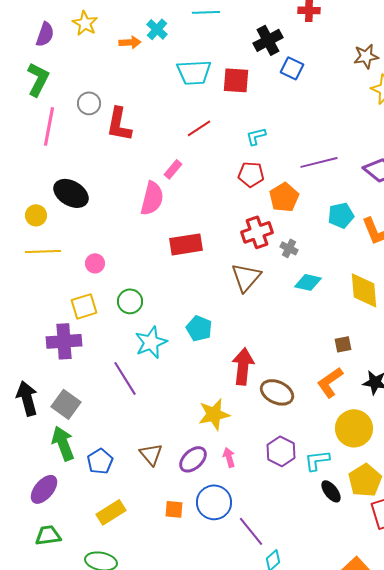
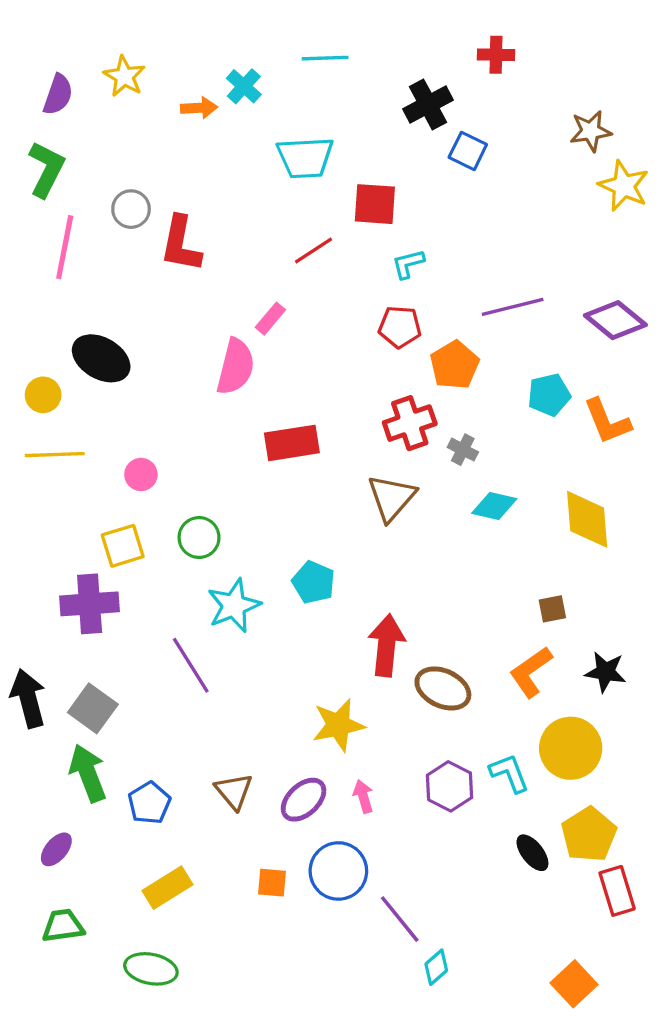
red square: (236, 80) -> (375, 204), moved
cyan L-shape: (317, 460) -> (509, 773), moved, turned 76
purple ellipse: (44, 489) -> (56, 849), size x0.7

